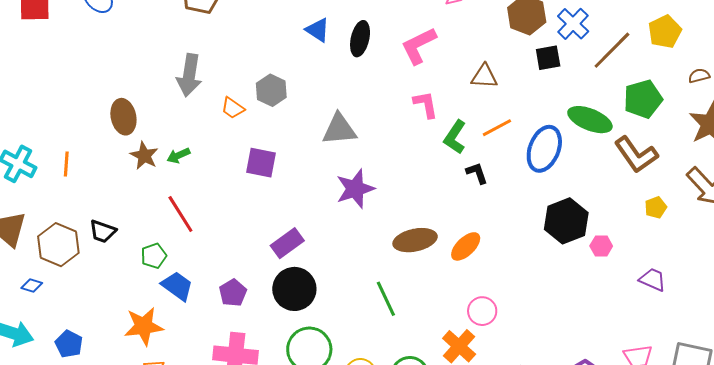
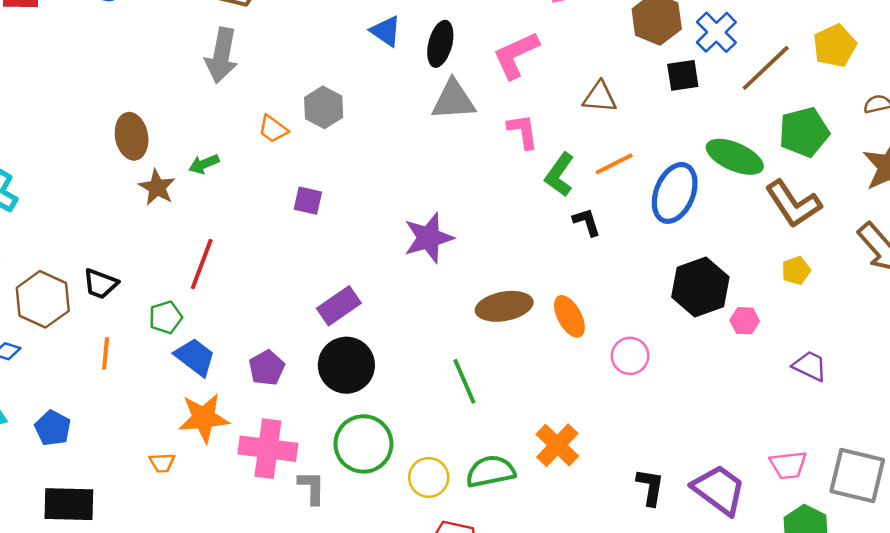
gray arrow: (189, 75) -> (222, 55), moved
gray triangle: (339, 129) -> (453, 100), moved
green arrow: (178, 156) -> (204, 164), moved
purple square: (261, 163) -> (308, 201), size x0.7
orange line: (66, 164) -> (106, 353), moved
yellow pentagon: (656, 208) -> (796, 271), moved
red line: (180, 214) -> (202, 264), turned 51
orange ellipse: (466, 246) -> (569, 316), turned -76
pink circle: (482, 311) -> (630, 356), moved
orange star: (144, 326) -> (204, 418), moved

